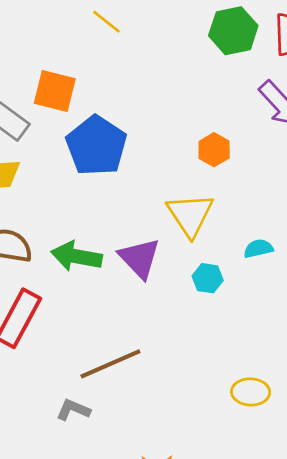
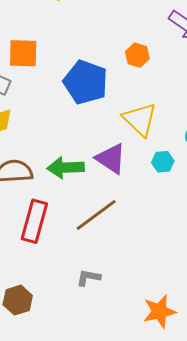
blue pentagon: (96, 146) -> (86, 82), moved
orange hexagon: (214, 150) -> (137, 55), moved
brown line: (110, 364) -> (96, 215), moved

